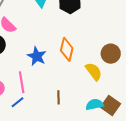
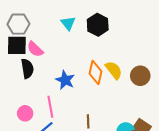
yellow semicircle: (94, 72) -> (114, 70), moved

